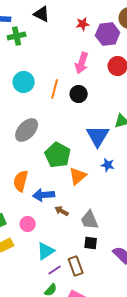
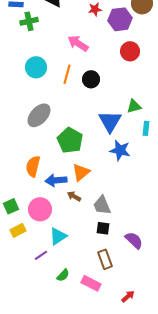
pink arrow: (82, 63) -> (78, 43), moved, turned 105
blue star: (108, 165) -> (120, 150), size x1.5
orange triangle: (78, 176) -> (81, 172), moved
pink circle: (28, 224) -> (40, 209), size x1.5
brown rectangle: (76, 266) -> (105, 259), moved
purple line: (55, 270) -> (41, 255), moved

